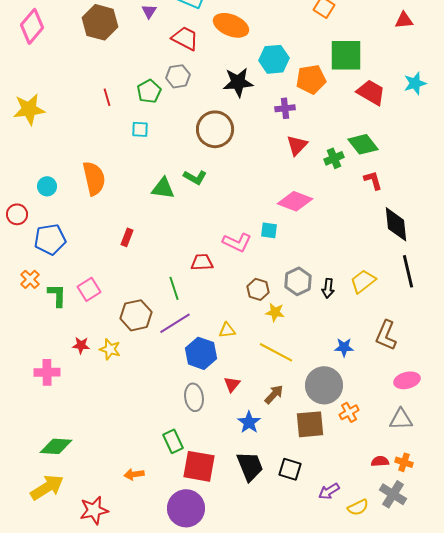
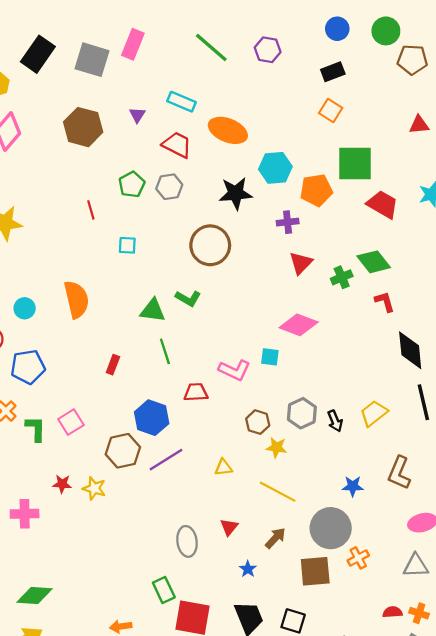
green pentagon: (149, 91) -> (132, 185), moved
green line: (174, 288) -> (165, 351), moved
black arrow: (328, 288) -> (335, 421), turned -30
blue hexagon: (201, 353) -> (152, 418), moved
blue star: (249, 422) -> (248, 569), size x0.7

